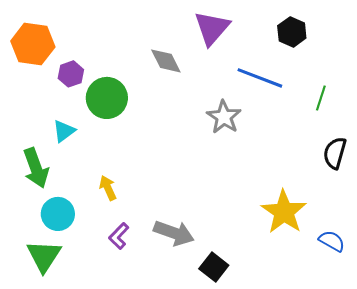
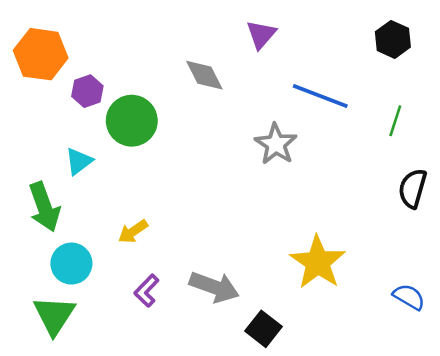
purple triangle: (212, 28) -> (261, 34), size x0.7
black hexagon: (292, 32) -> (393, 39), moved
yellow arrow: (108, 188) -> (133, 232), turned -100
yellow star: (284, 212) -> (318, 262), moved

